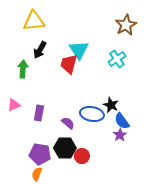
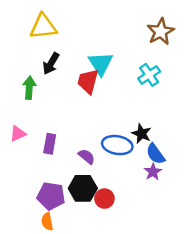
orange semicircle: (37, 174) -> (47, 221), turned -32

